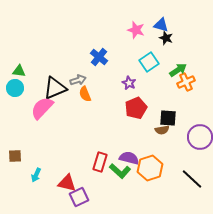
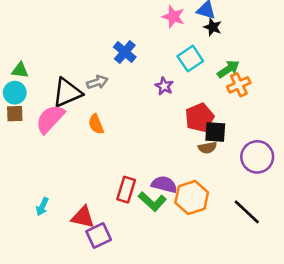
orange semicircle: (85, 94) -> (96, 124), moved
red pentagon: (136, 108) -> (200, 118), moved
brown square: (15, 156) -> (15, 114), moved

